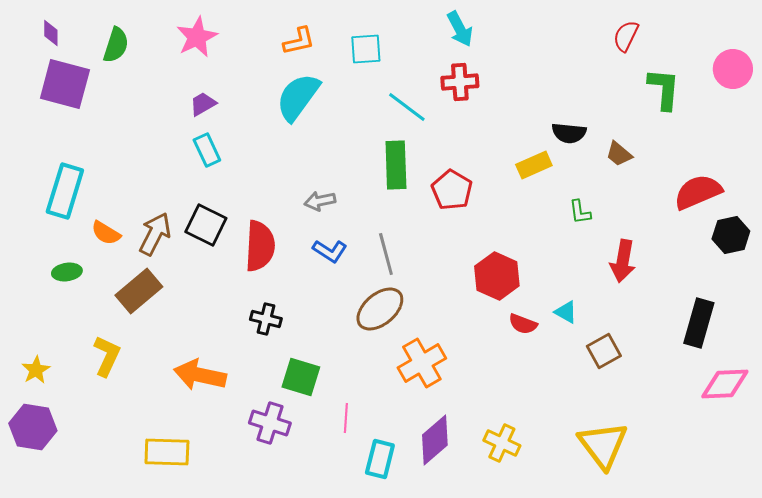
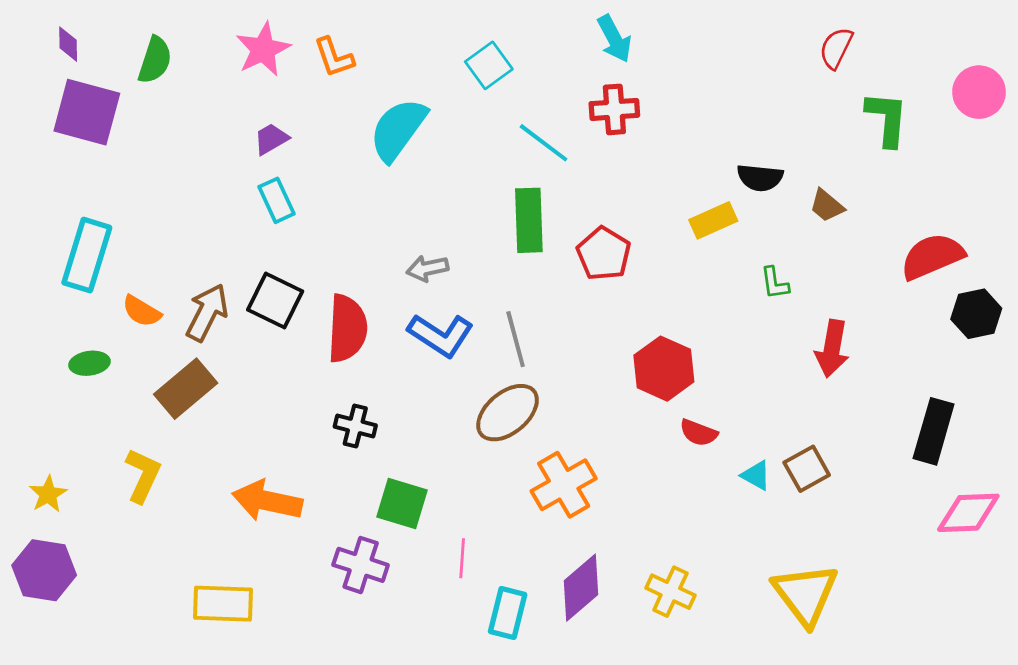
orange L-shape: (299, 41) -> (334, 57), moved, turned 84
cyan square: (366, 49) -> (489, 65), turned -32
blue L-shape: (330, 251) -> (441, 335), size x1.4
cyan triangle: (566, 312) -> (756, 475), moved

